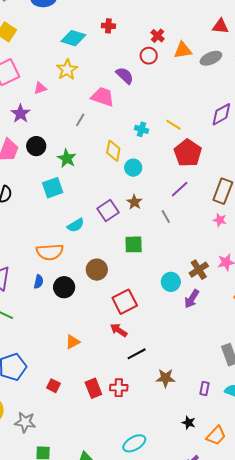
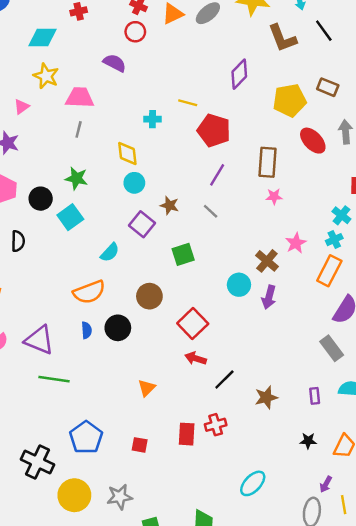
pink trapezoid: (103, 97) -> (80, 98), moved
black circle: (36, 146) -> (41, 199), moved
cyan circle: (133, 168) -> (134, 183), moved
red rectangle: (93, 388) -> (187, 434), turned 42

